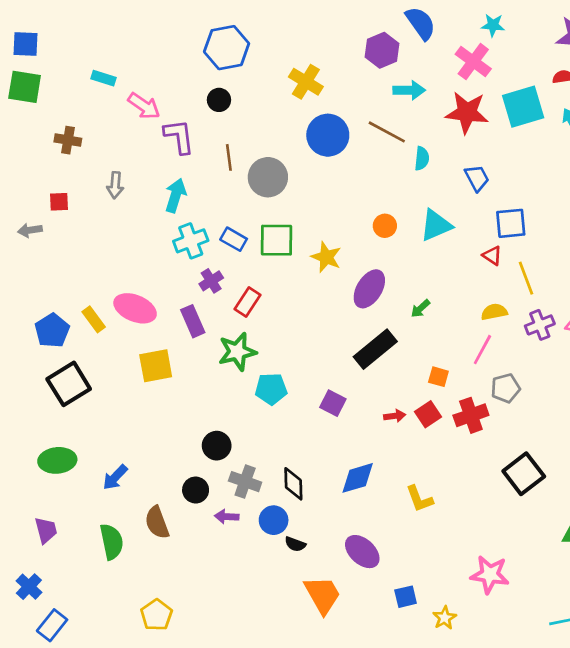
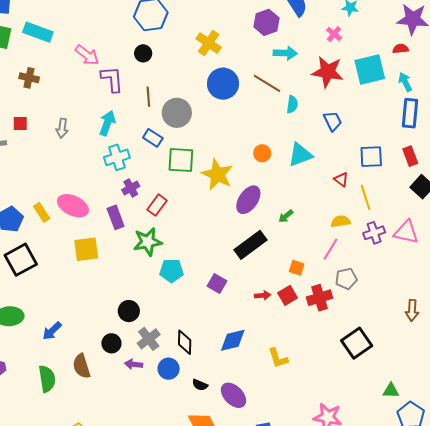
pink cross: (473, 62) -> (334, 34), size x0.6
cyan rectangle: (104, 78) -> (38, 32), moved, size x1.6
gray arrow: (115, 185) -> (62, 128), moved
blue square: (511, 223) -> (371, 157), moved
blue rectangle: (234, 239) -> (153, 138), moved
yellow star: (326, 257) -> (217, 174), size x1.4
gray cross: (245, 482) -> (149, 339), turned 30
black semicircle: (295, 544) -> (200, 385), moved

